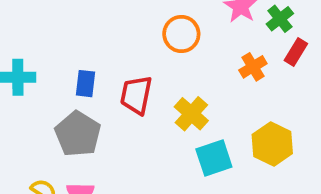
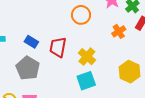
blue rectangle: (85, 84) -> (31, 42), turned -64
cyan square: (214, 158) -> (86, 81), moved

